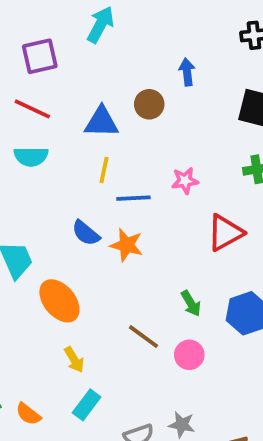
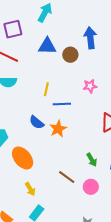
blue arrow: (187, 72) -> (90, 38), size x1.5
blue triangle: (101, 122) -> (47, 46), moved
pink star: (185, 181) -> (90, 86), moved
orange star: (127, 245) -> (58, 129), turned 30

